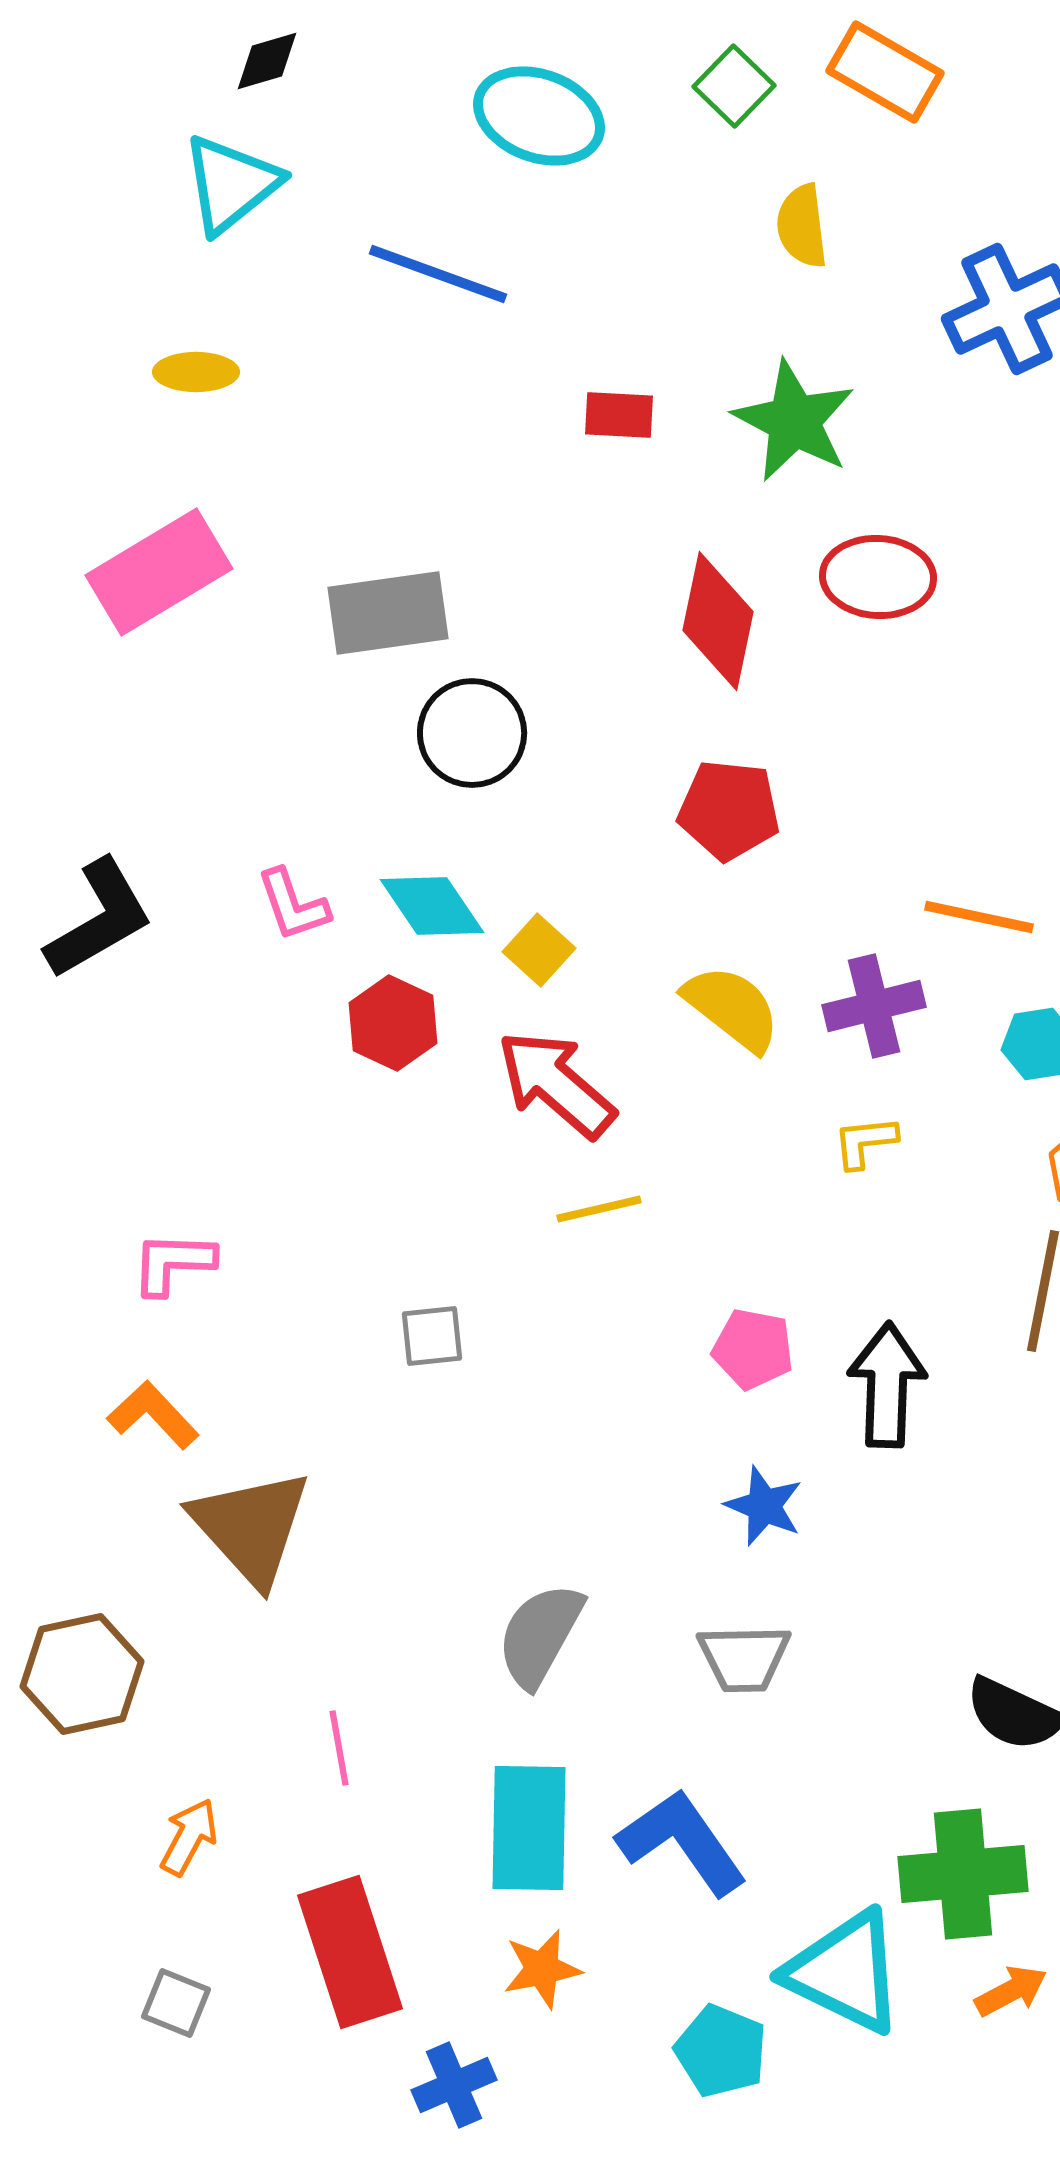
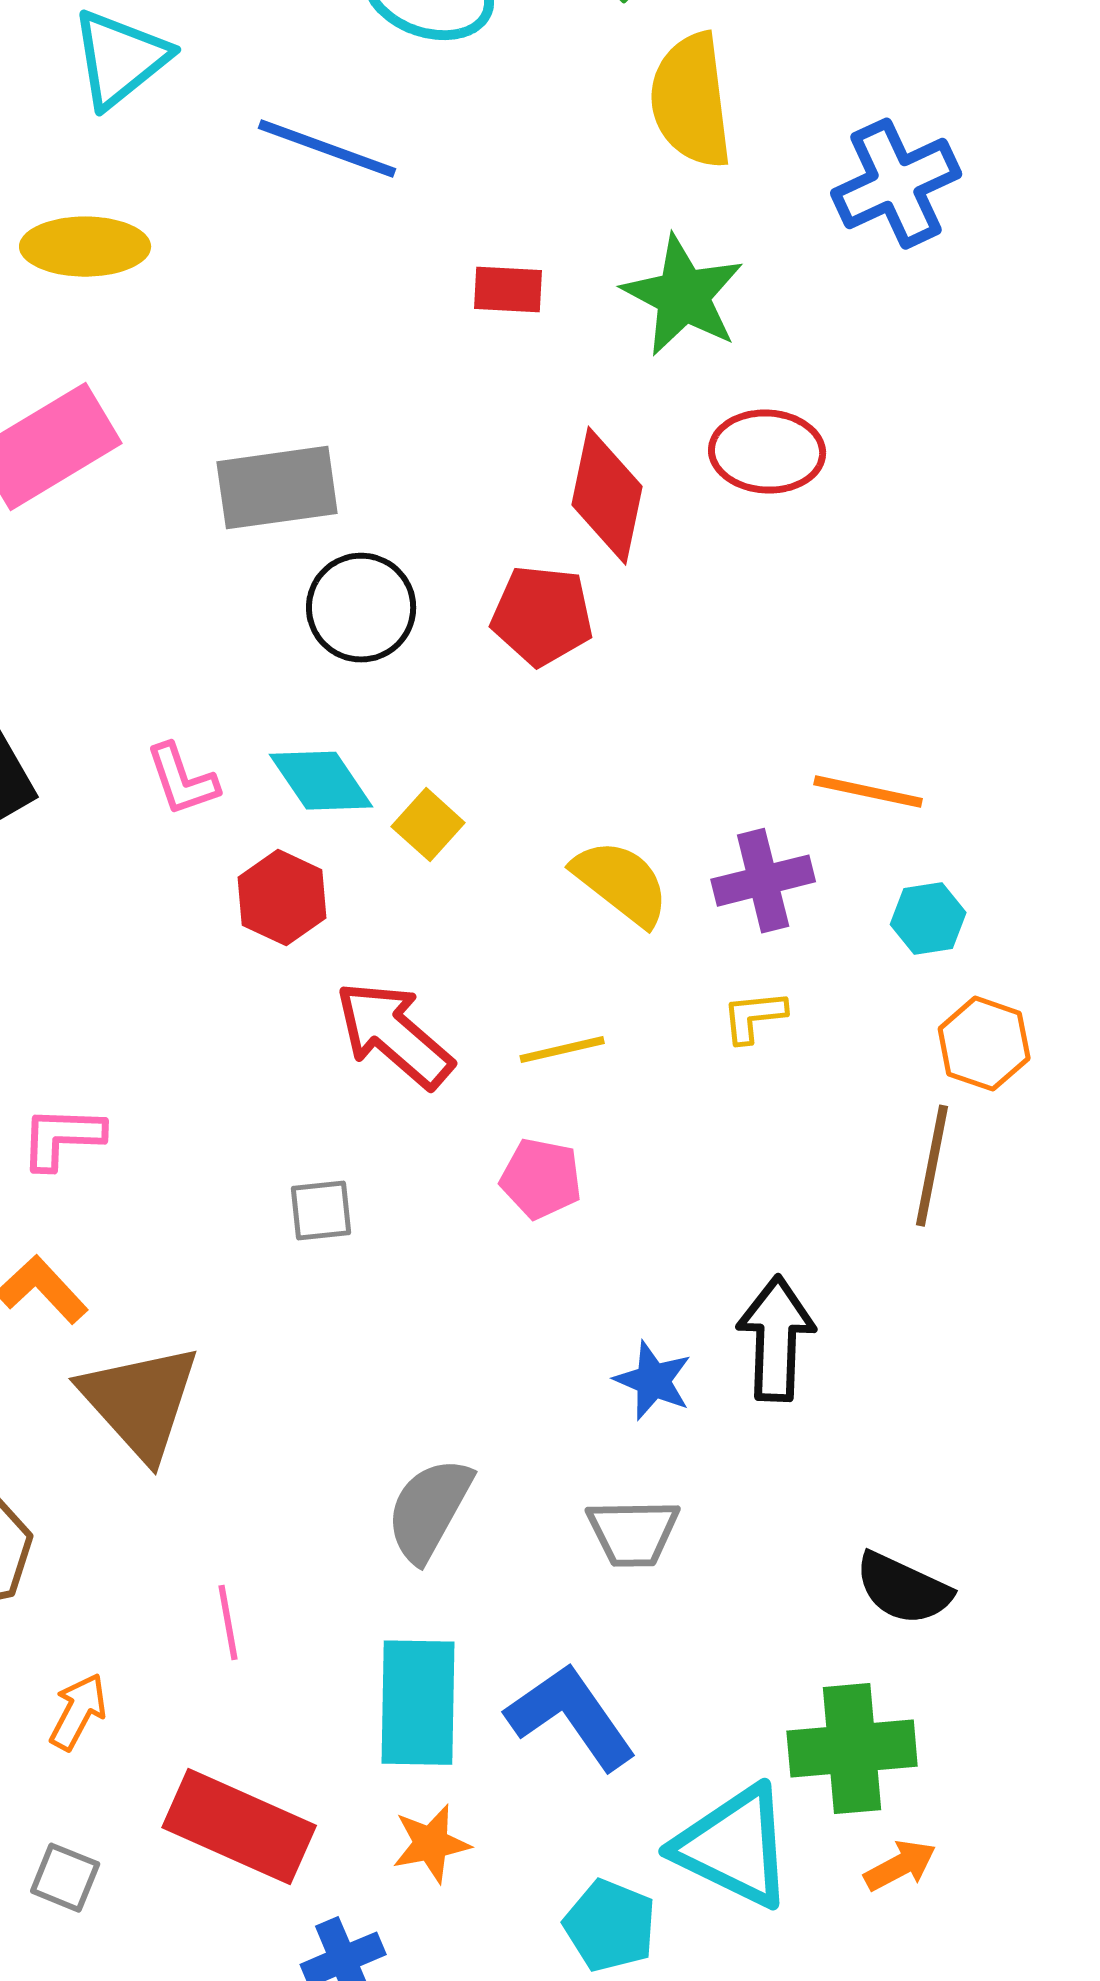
yellow semicircle: (802, 226) -> (691, 101), size x1.6
yellow ellipse: (196, 372) -> (85, 247), size x1.5
red pentagon: (729, 810) -> (542, 616), moved
red arrow: (556, 1084) -> (394, 1035), moved
yellow line: (599, 1209) -> (562, 1050), moved
pink pentagon: (753, 1349) -> (541, 1179), moved
black arrow: (887, 1385) -> (776, 1339), moved
red rectangle: (350, 1952) -> (239, 1827), turned -48

